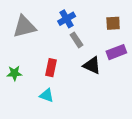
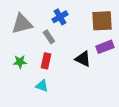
brown square: (113, 23) -> (102, 21), size x1.6
gray rectangle: (76, 40) -> (49, 37), moved
green star: (14, 73) -> (20, 62), moved

